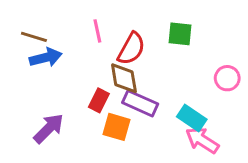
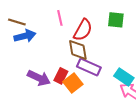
red rectangle: (99, 100) -> (61, 76), moved
orange square: (117, 127) -> (73, 83), turned 36
purple arrow: (49, 128) -> (39, 78), moved, turned 70

